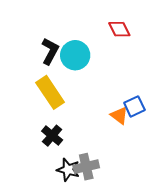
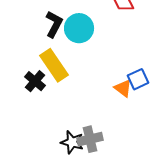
black cross: (52, 136) -> (35, 81), moved

